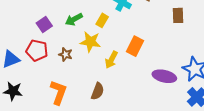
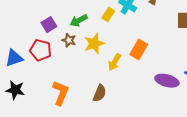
yellow rectangle: (102, 20) -> (108, 14), moved
yellow star: (90, 42) -> (94, 43), turned -30
brown star: (66, 54) -> (69, 40), moved

